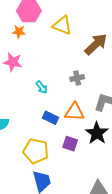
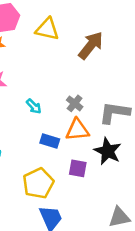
gray cross: (77, 78) -> (75, 103), moved, turned -32
yellow pentagon: (36, 151) -> (38, 183), turned -30

